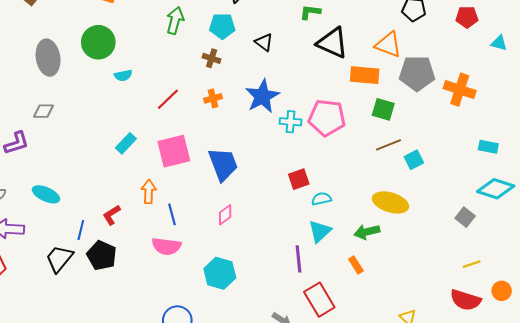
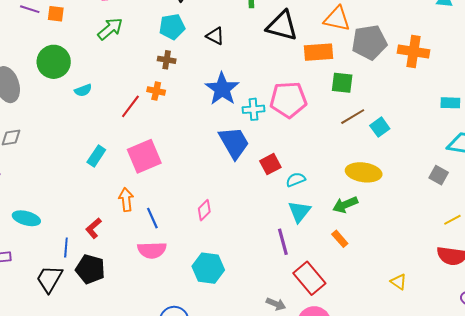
green arrow: (175, 20) -> (110, 29), moved, turned 44
orange cross: (213, 98) -> (156, 91), moved, turned 36
blue trapezoid: (223, 164) -> (234, 143), moved

